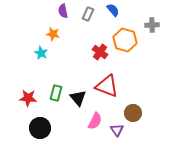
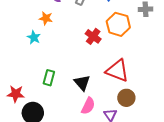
red triangle: (107, 86) -> (117, 71), moved
red star: (28, 98) -> (16, 94), moved
black triangle: (78, 98) -> (82, 83), moved

